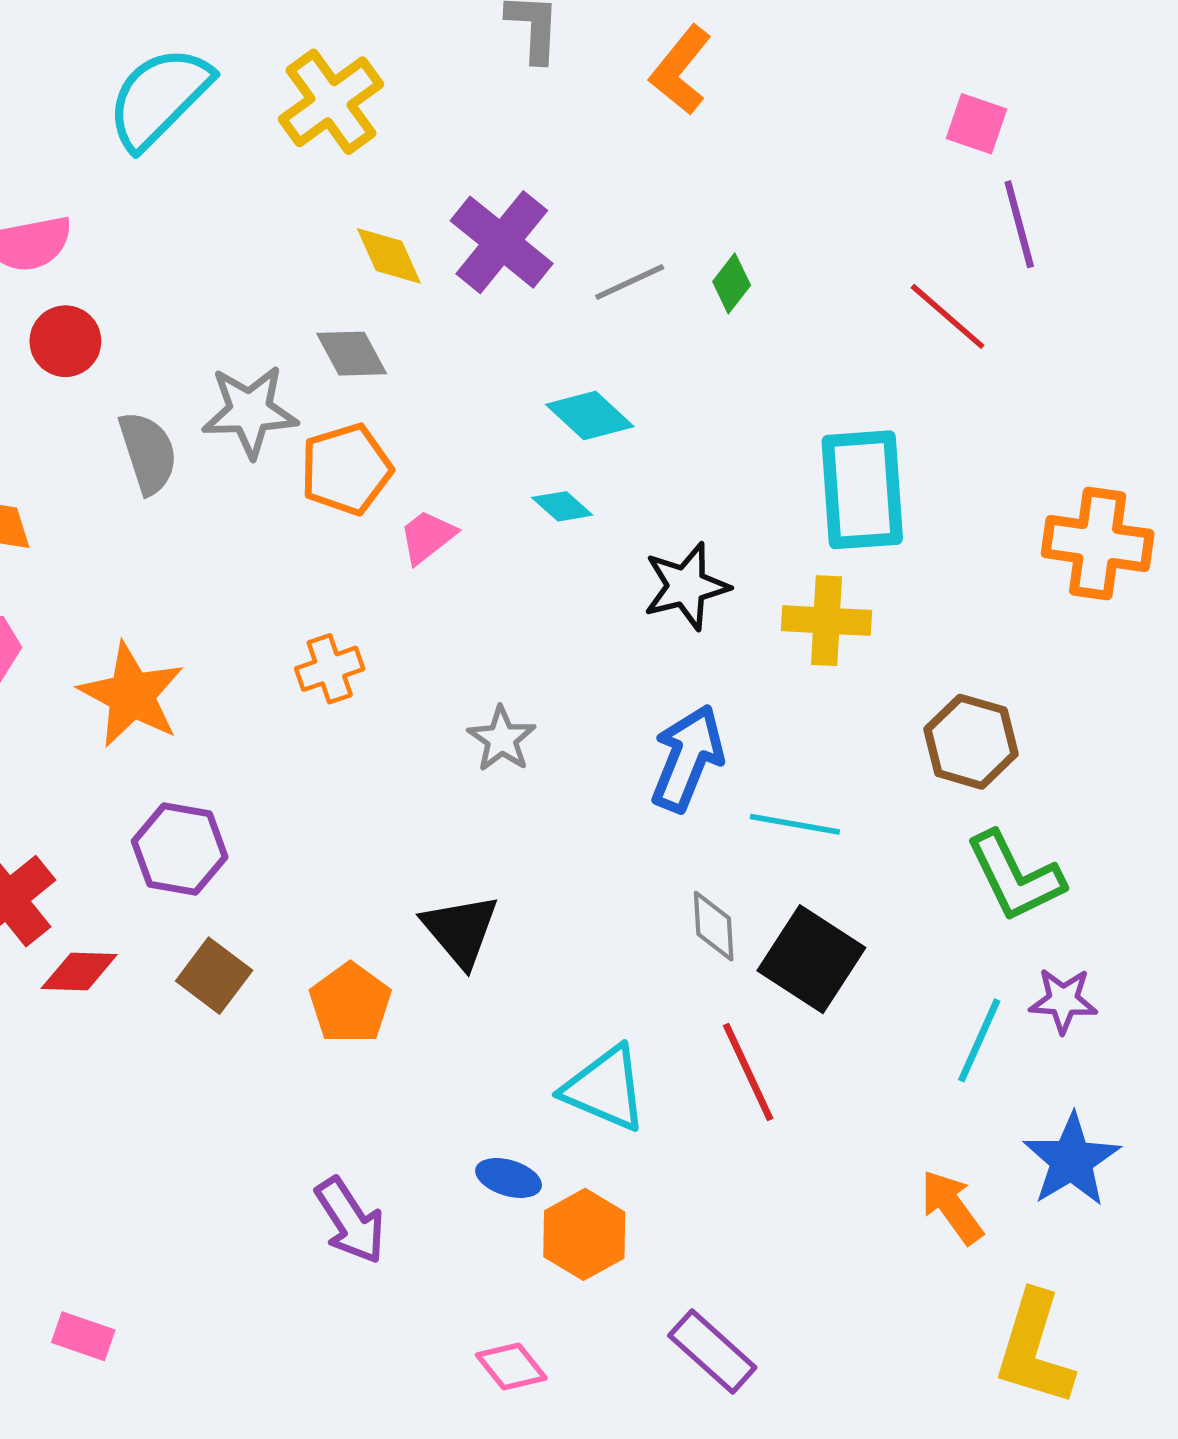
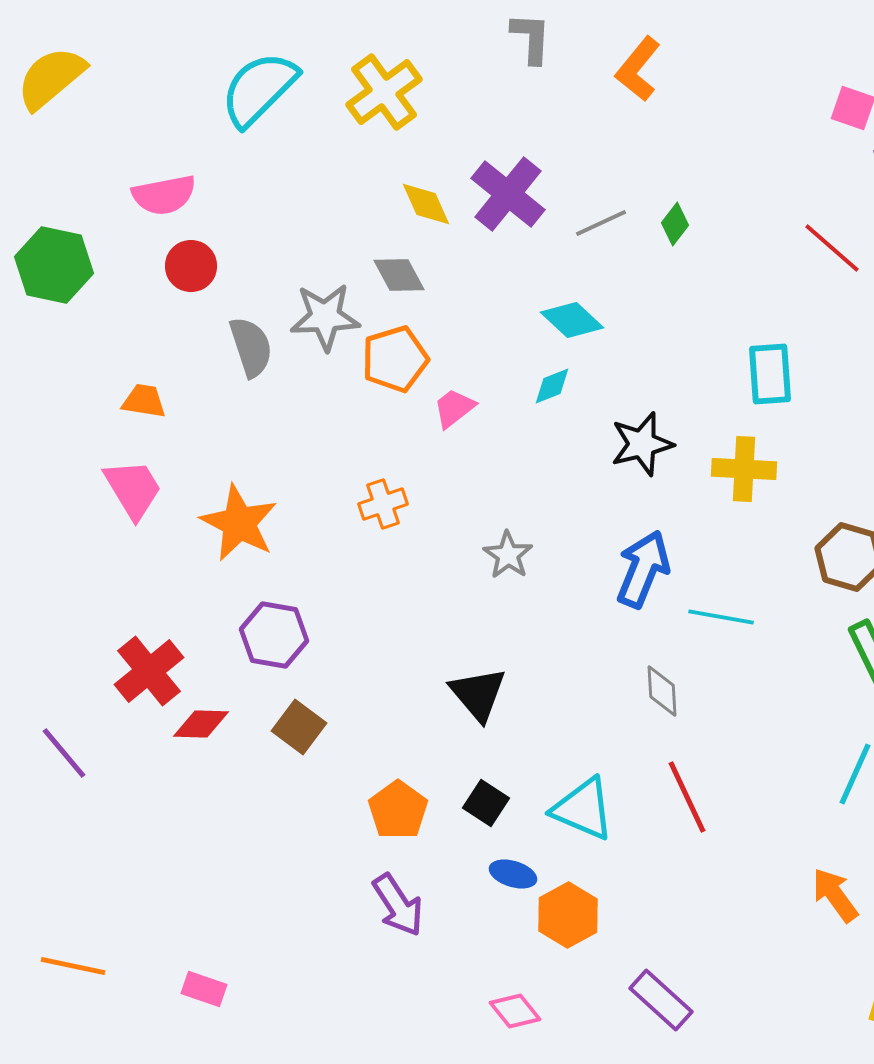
cyan rectangle: (862, 490) -> (770, 374), size x0.7
cyan diamond: (562, 506) -> (552, 386), turned -63
black square: (811, 959) -> (486, 803), moved, size x0.6
orange pentagon: (350, 1003) -> (398, 810), moved

